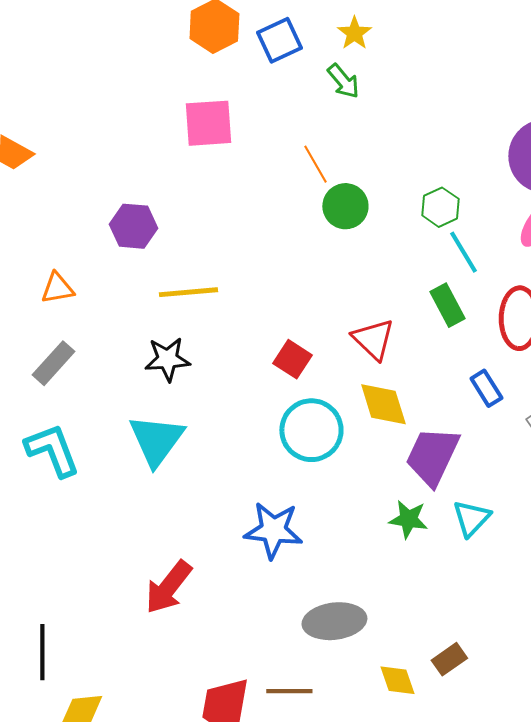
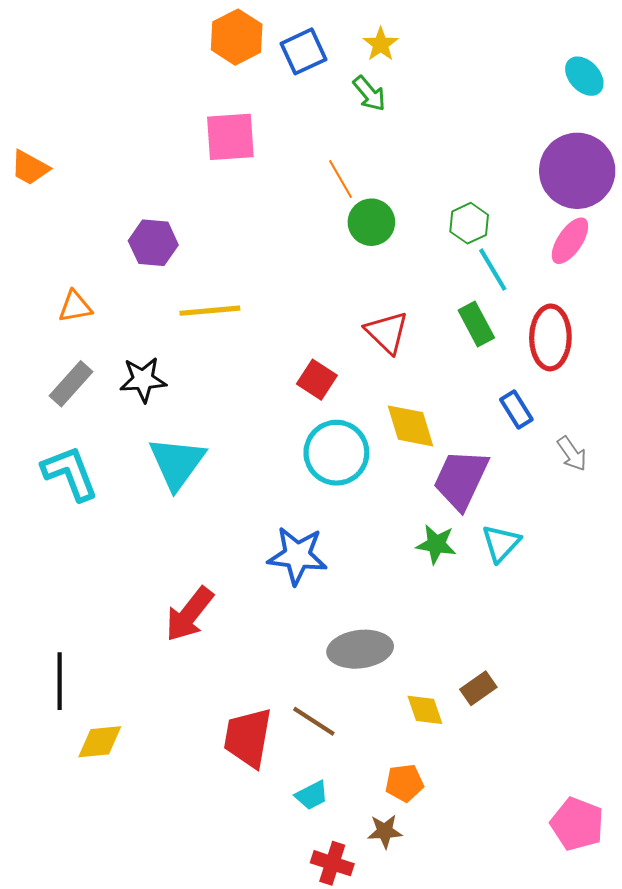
red triangle: (373, 339) -> (387, 332), moved
black star: (167, 359) -> (143, 380), moved
brown line: (289, 691) -> (314, 721), turned 33

